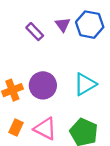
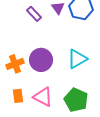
orange rectangle: (16, 128) -> (18, 96), turned -32

